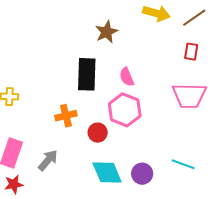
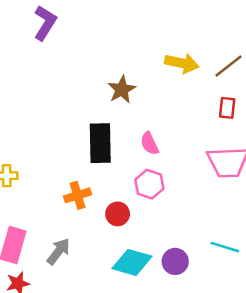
pink hexagon: (125, 110) -> (149, 184), size x0.7
cyan diamond: (107, 173) -> (132, 262), turned -48

